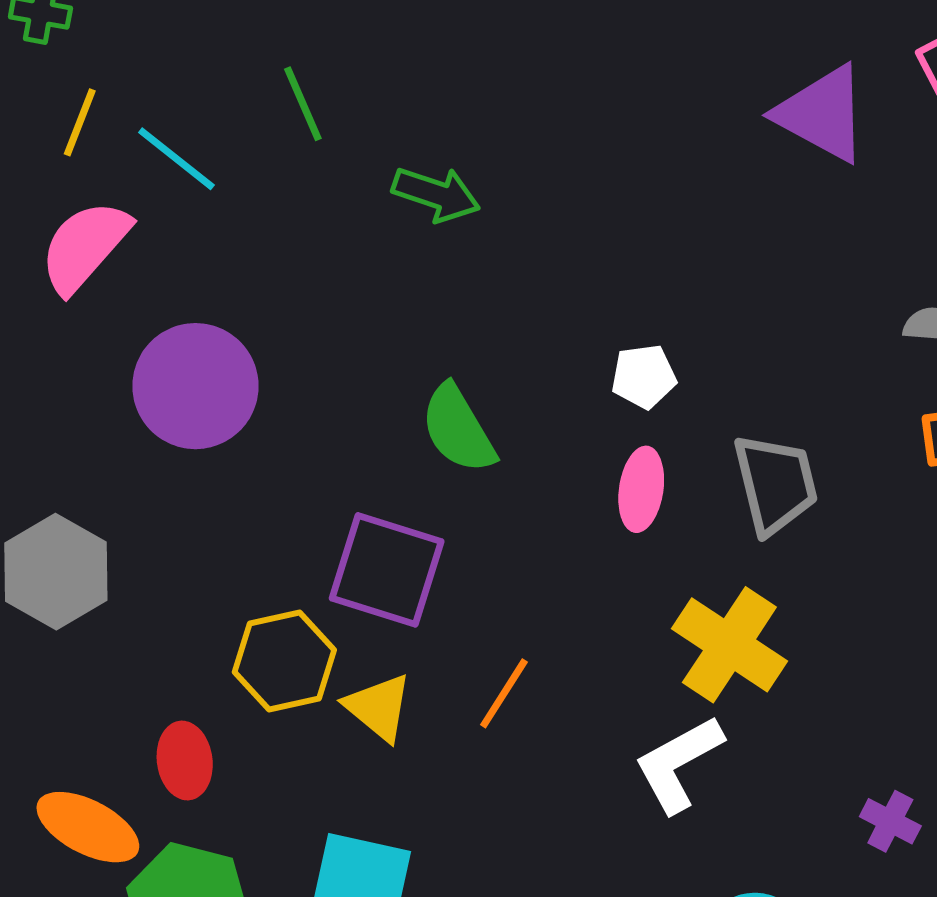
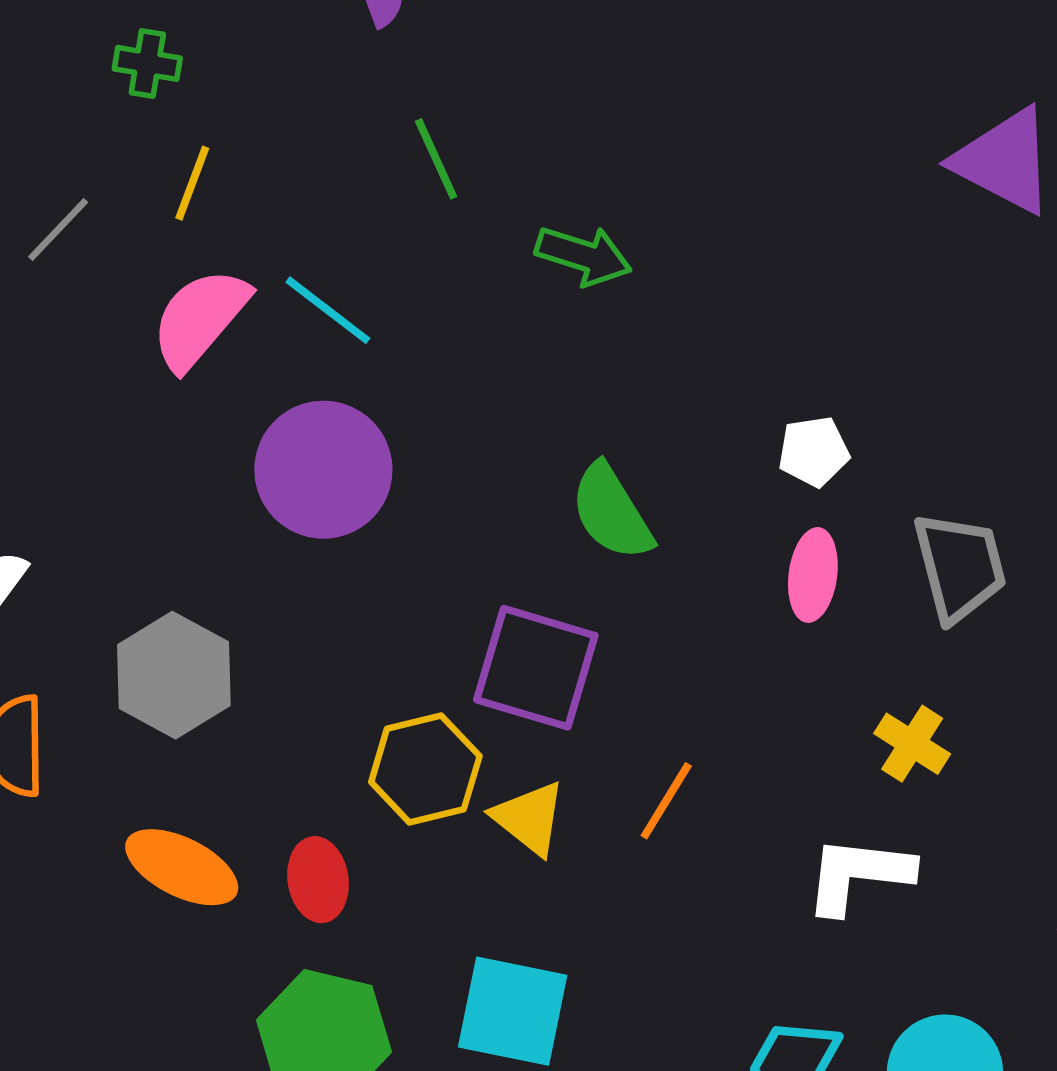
cyan line: (176, 159) -> (328, 310), moved
yellow cross: (729, 645) -> (912, 744), size x0.6
white L-shape: (679, 764) -> (858, 875), turned 36
orange ellipse: (88, 827) -> (182, 867), moved

